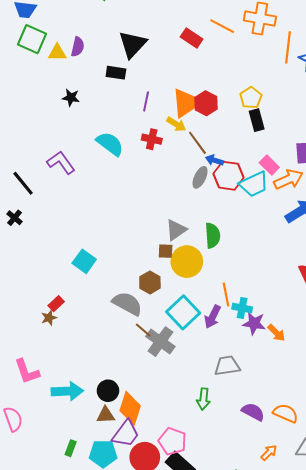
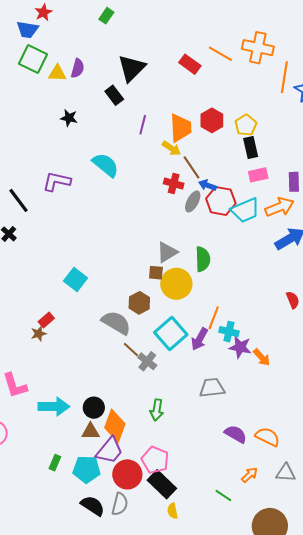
black rectangle: (116, 73) -> (114, 95), turned 42
red hexagon: (206, 103) -> (212, 120), moved
red cross: (152, 139) -> (174, 183), moved
purple L-shape: (61, 162) -> (57, 181), turned -44
pink rectangle: (269, 165) -> (258, 175), moved, turned -60
orange line: (226, 295) -> (214, 318), turned 30
gray cross: (160, 342) -> (147, 361), size x0.7
green arrow: (203, 399) -> (157, 410), moved

